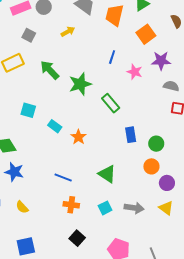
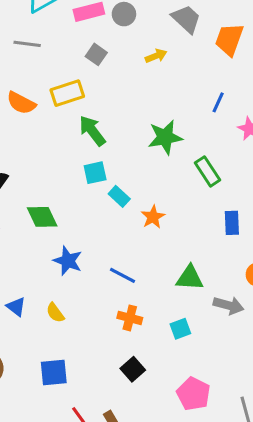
green arrow: (50, 70) -> (92, 131), moved
cyan square: (28, 110) -> (95, 173), moved, turned -35
blue star: (14, 172) -> (68, 261), moved
green triangle: (107, 174) -> (190, 278), turned -36
gray arrow: (134, 208) -> (229, 305), moved

